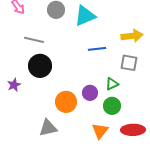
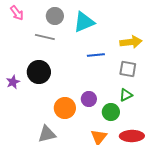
gray line: (34, 40) -> (45, 37), moved
green triangle: (112, 84) -> (126, 95), moved
purple star: (14, 85) -> (13, 82), moved

